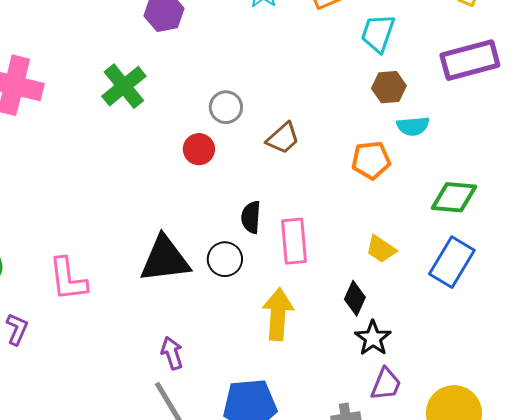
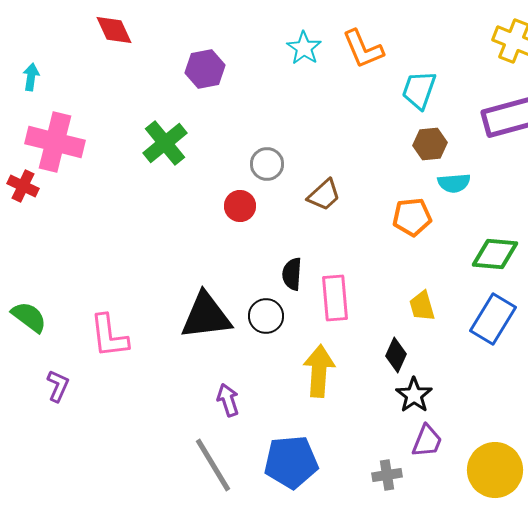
yellow trapezoid: (381, 249) -> (422, 306), turned 40
purple arrow: (172, 353) -> (228, 400), moved

